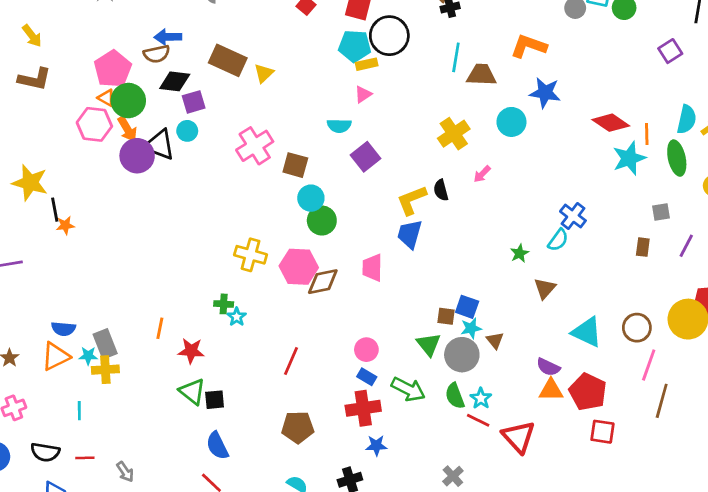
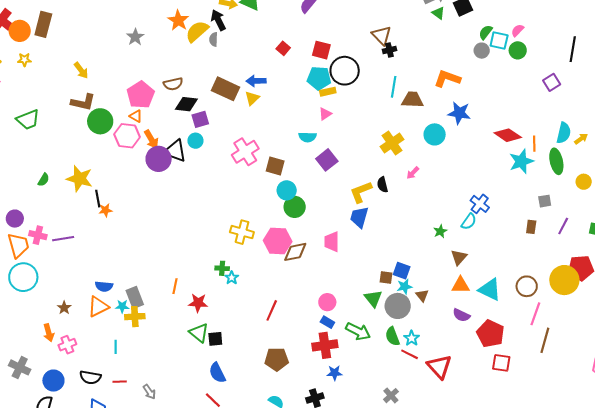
blue arrow: (168, 37) -> (256, 81), moved
green circle: (128, 101) -> (100, 121), moved
orange triangle: (551, 390) -> (461, 285), moved

